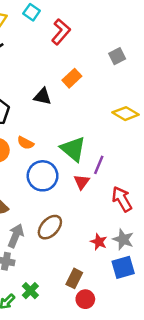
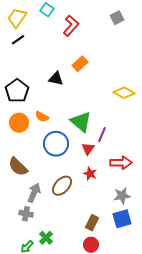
gray square: (117, 56) -> (117, 18), moved
red arrow: (122, 199) -> (121, 163), turned 120
gray star: (123, 239) -> (122, 196), turned -30
red star: (99, 242) -> (90, 174), moved
brown rectangle: (74, 278) -> (92, 223), moved

